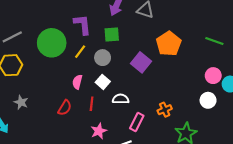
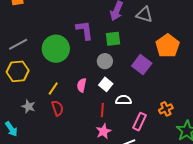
yellow line: (80, 52) -> (53, 89), moved
red line: (92, 104) -> (102, 110), moved
red semicircle: (65, 108) -> (57, 108), moved, turned -49

